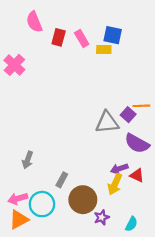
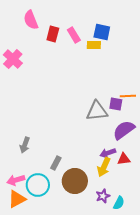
purple square: (128, 115) -> (116, 104), turned -32
purple semicircle: (137, 143) -> (124, 130), turned 115
red triangle: (137, 175) -> (124, 159), turned -32
purple star: (102, 217) -> (103, 196), moved

